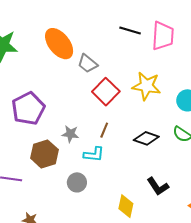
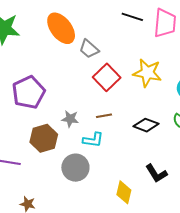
brown line: (104, 130) -> (104, 116), turned 56
gray circle: (77, 182) -> (75, 168), size x1.4

